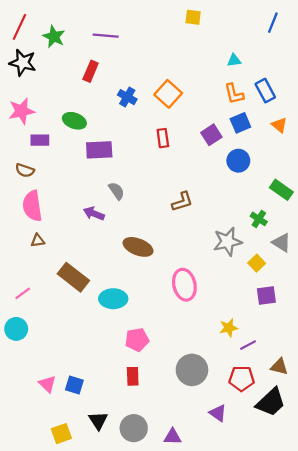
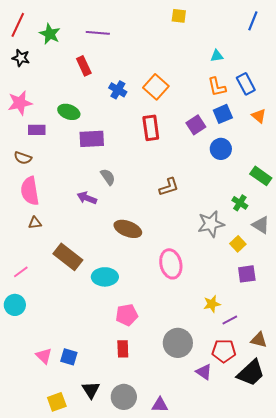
black star: (23, 63) -> (21, 58), size x0.7
red rectangle: (91, 71) -> (84, 66), turned -48
red rectangle: (163, 138) -> (151, 128), size x1.4
purple triangle: (218, 413) -> (204, 372), moved

